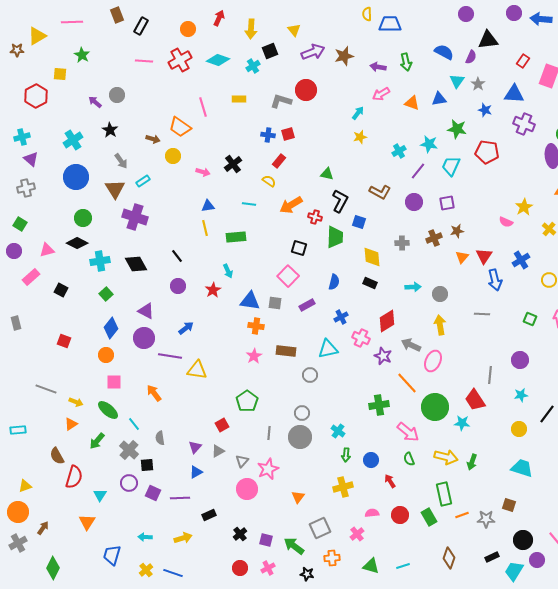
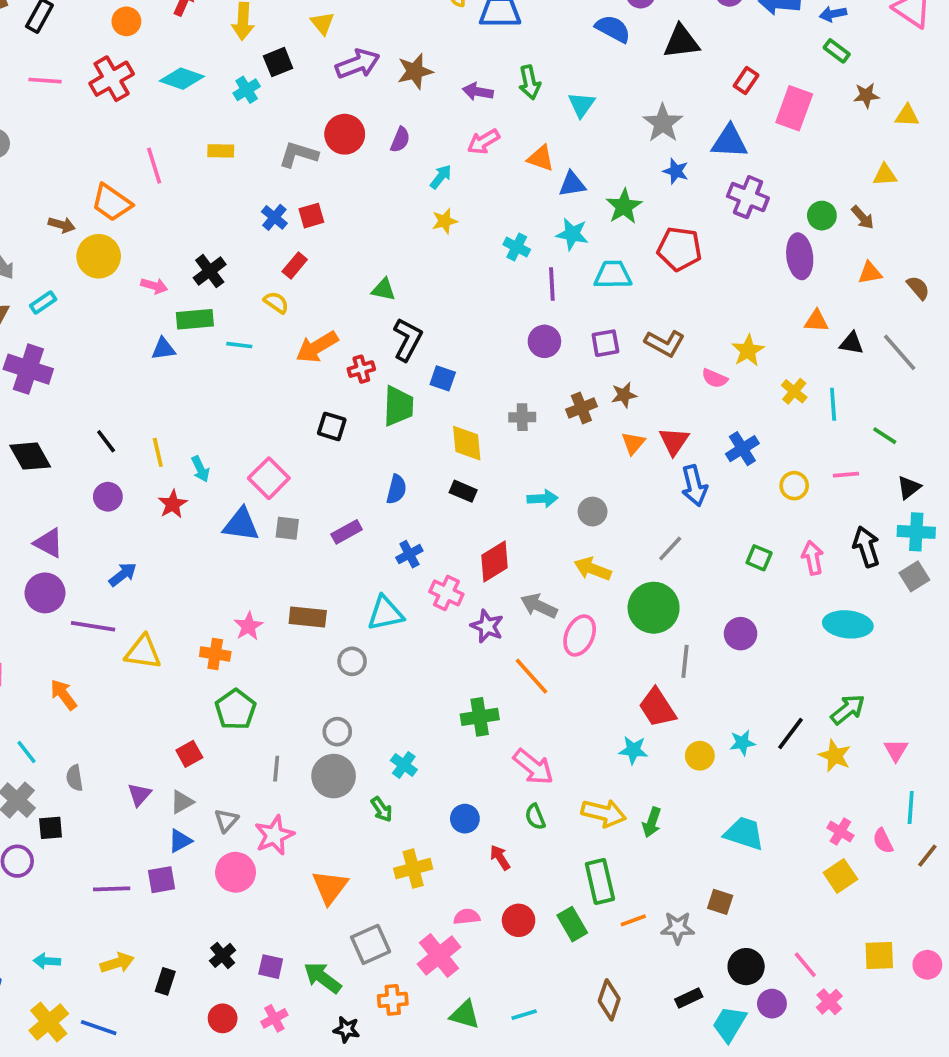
blue semicircle: (444, 52) -> (613, 29), moved
purple semicircle: (471, 57) -> (400, 140), moved
cyan triangle: (457, 81) -> (581, 105), moved
gray star: (478, 84) -> (663, 123), size x1.5
blue triangle: (439, 99) -> (572, 184), moved
green star: (457, 129) -> (624, 206), turned 30
blue cross: (268, 135) -> (274, 217), turned 32
cyan cross: (399, 151) -> (517, 247), turned -32
yellow circle: (173, 156) -> (99, 256), size x1.5
cyan trapezoid: (451, 166) -> (613, 275), turned 65
purple line: (418, 171) -> (552, 284), turned -42
brown L-shape: (380, 192) -> (665, 343), moved
red cross: (315, 217) -> (361, 369), turned -32
yellow line: (205, 228) -> (158, 452), moved
green rectangle: (236, 237) -> (195, 319), moved
pink square: (288, 276) -> (269, 478), moved
gray line: (482, 314) -> (670, 549), turned -49
yellow arrow: (440, 325) -> (593, 569), turned -60
orange cross: (256, 326) -> (215, 654), moved
cyan star: (521, 395) -> (742, 743), moved
green circle: (435, 407) -> (654, 608), moved
yellow circle: (519, 429) -> (700, 756), moved
green arrow: (346, 455) -> (382, 809), moved, turned -40
blue triangle: (196, 472) -> (180, 841), moved
purple square: (153, 493) -> (162, 880), moved, turned -35
orange triangle: (298, 497) -> (330, 887), size x1.5
black rectangle: (209, 515) -> (165, 981), moved, turned -48
pink cross: (357, 534) -> (439, 955), size x1.6
yellow cross: (146, 570) -> (49, 1022), size x1.5

